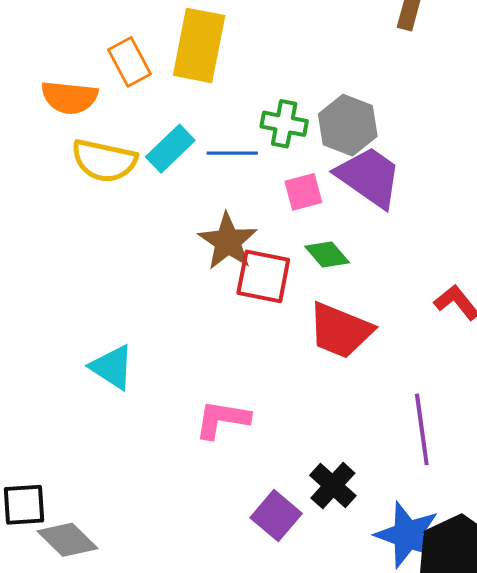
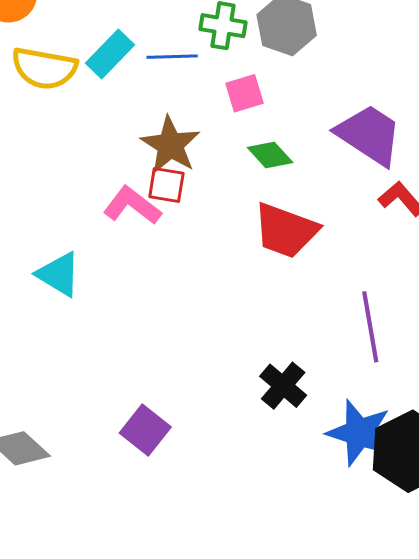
purple trapezoid: (369, 177) -> (369, 135), moved
red square: (263, 276) -> (166, 185), moved, size x0.7
pink L-shape: (222, 419) -> (132, 205), moved, turned 30
purple square: (276, 516) -> (145, 430), moved

